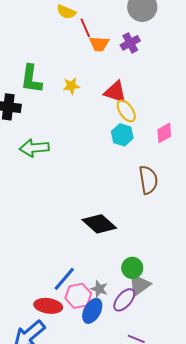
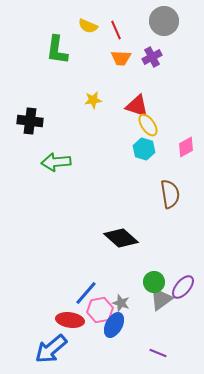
red line: (85, 28) -> (116, 30), moved
green L-shape: (31, 79) -> (57, 50), moved
purple ellipse: (124, 300) -> (183, 287), moved

